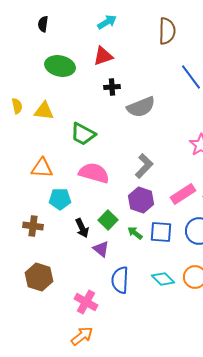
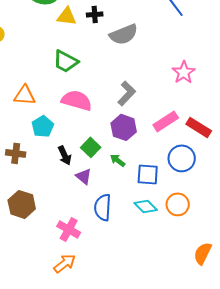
yellow triangle: (44, 111) -> (67, 16), moved
cyan pentagon: (60, 199) -> (43, 126), turned -30
blue square: (161, 232) -> (148, 174), moved

